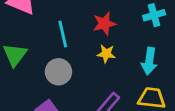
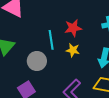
cyan line: (63, 34) -> (51, 40), moved

